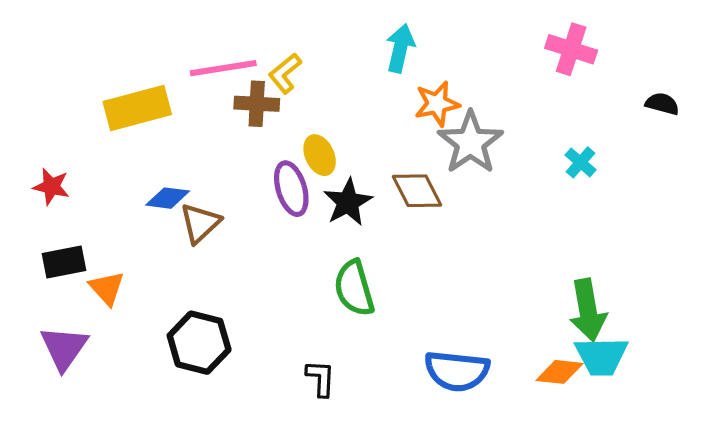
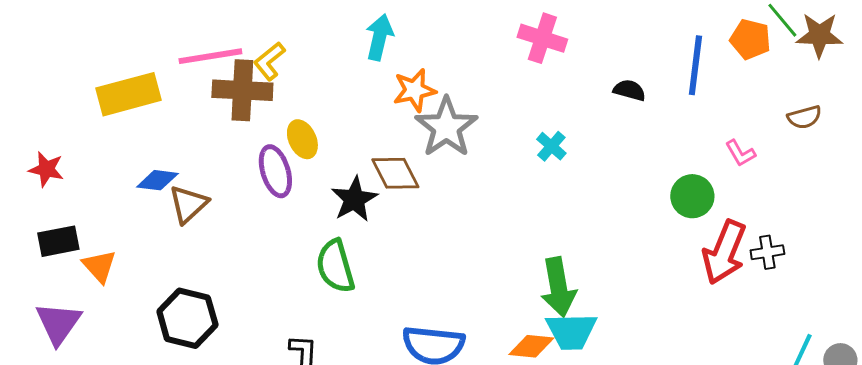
brown cross: (257, 104) -> (242, 90), size x1.4
black star: (348, 202) -> (354, 199), moved

